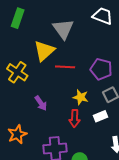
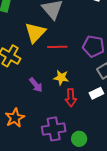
yellow star: (81, 97) -> (61, 78), moved

